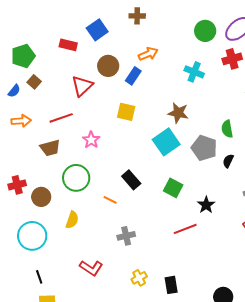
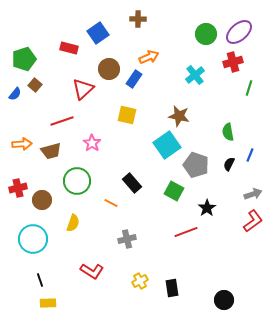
cyan cross: (194, 72) -> (195, 75), turned 30
orange arrow: (21, 121) -> (22, 144), moved
gray pentagon: (204, 148) -> (196, 165), moved

